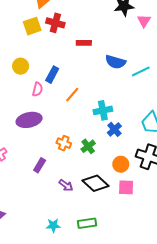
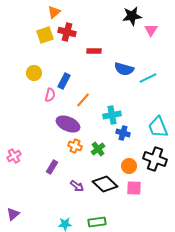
purple ellipse: (29, 120) -> (68, 124), moved, turned 35
blue cross: (114, 129) -> (123, 133), turned -32

